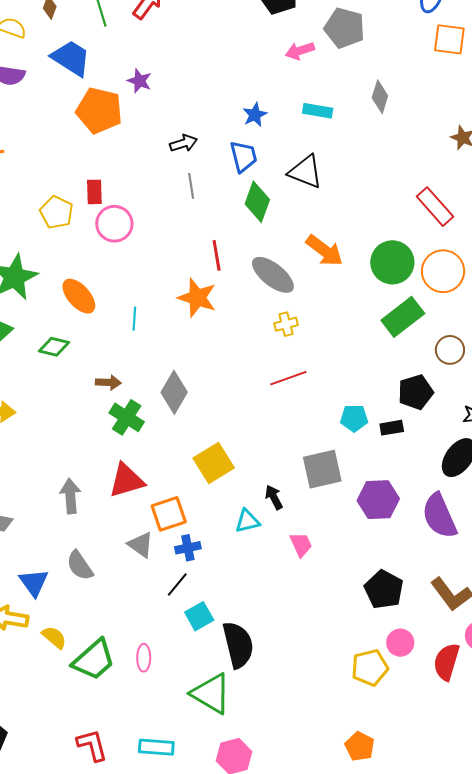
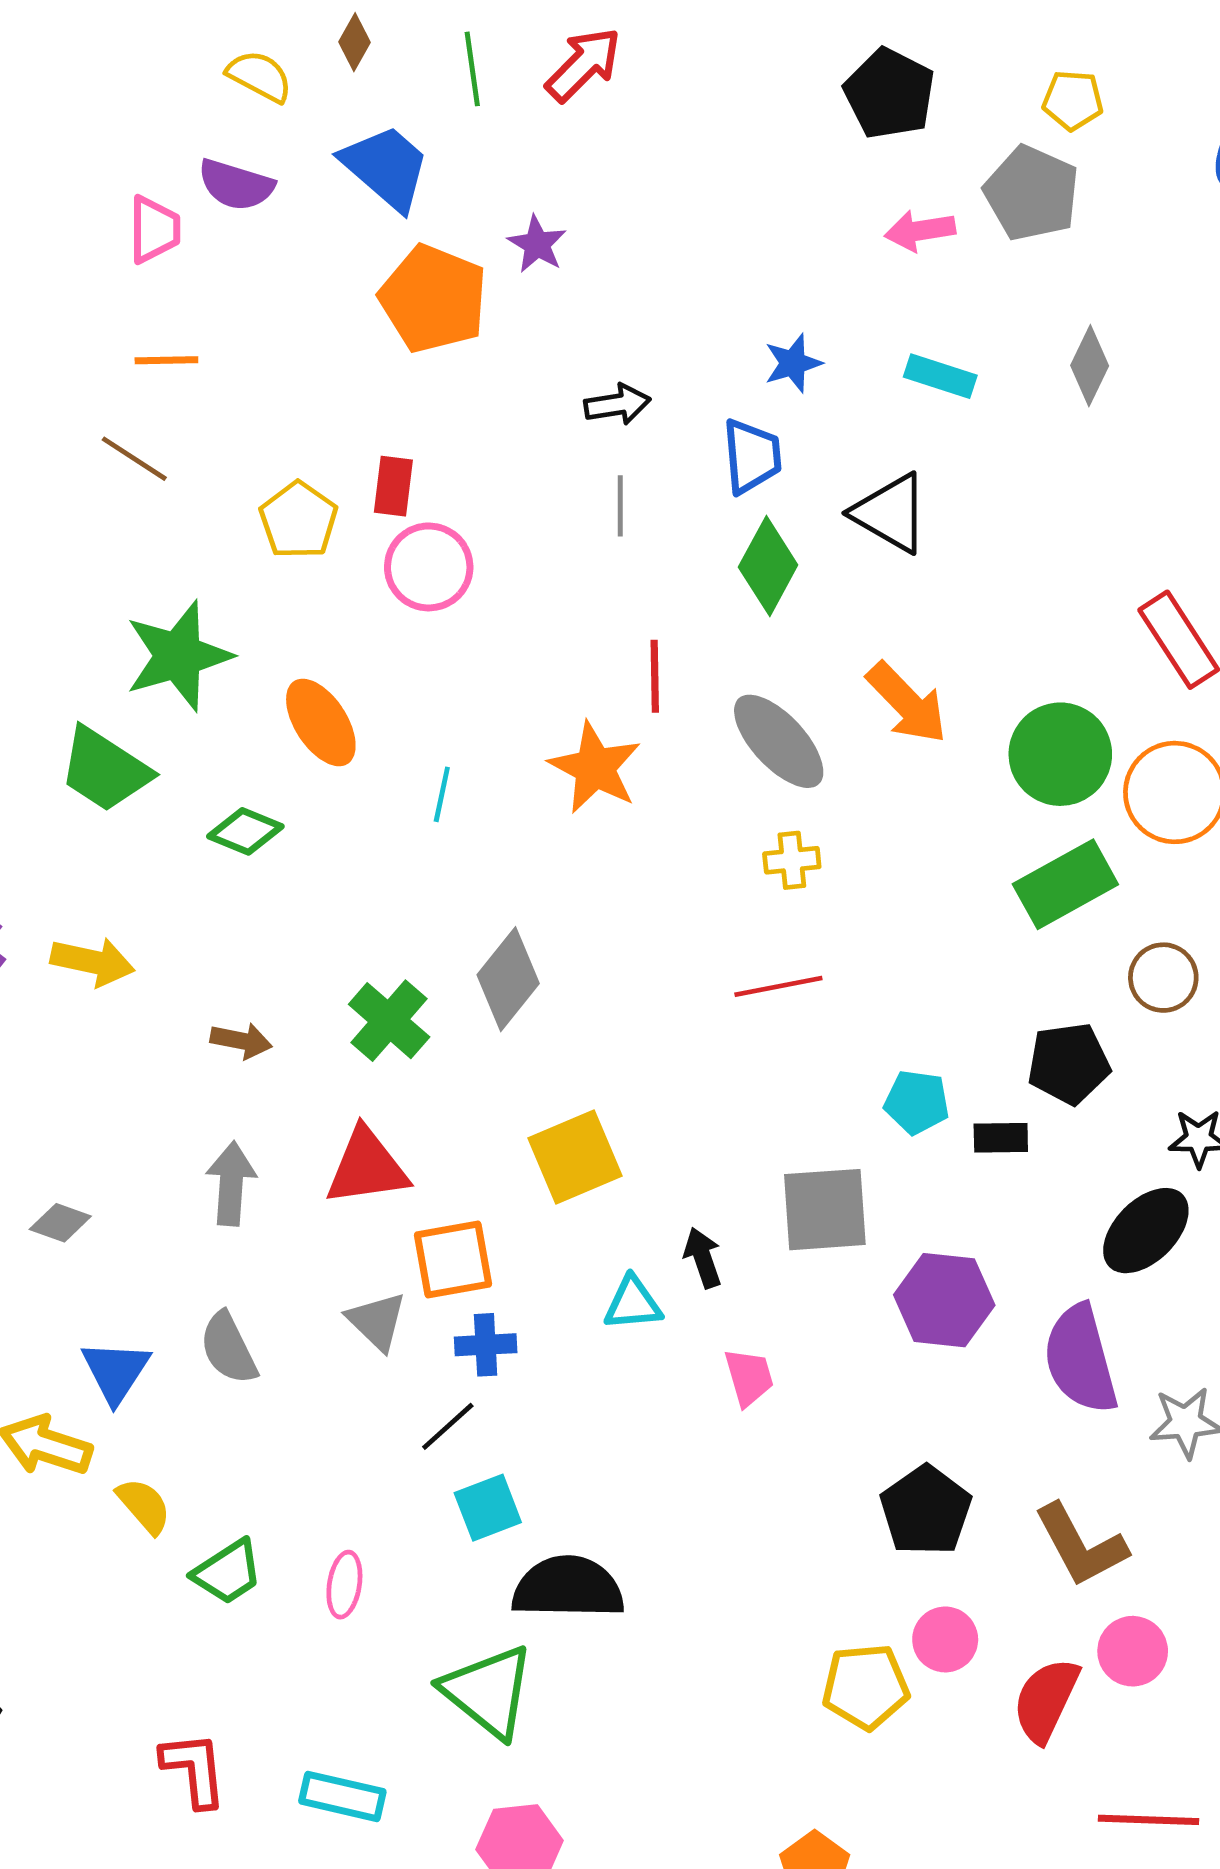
brown arrow: (108, 382) -> (241, 1041), moved
black semicircle: (238, 645) -> (568, 1588), turned -84
green trapezoid: (94, 660) -> (228, 1572), size x0.7

